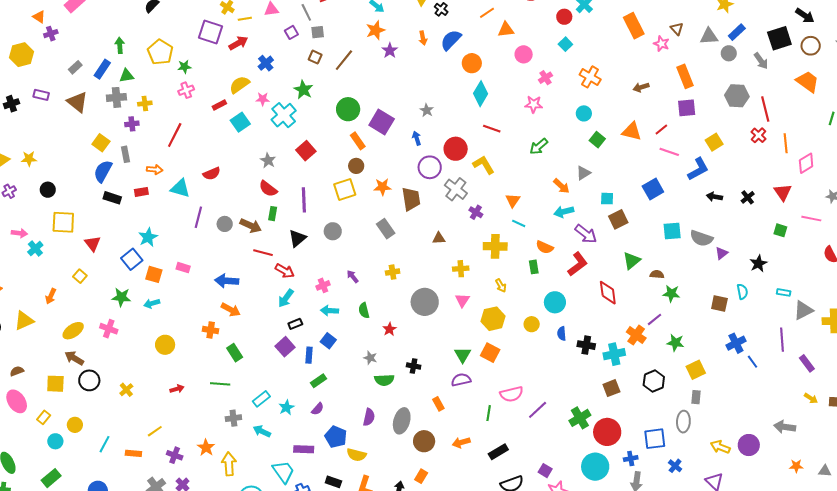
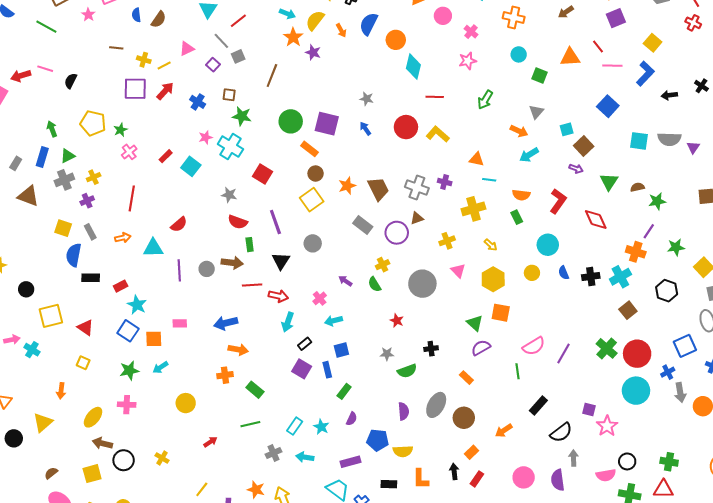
brown square: (315, 57) -> (229, 95), moved
yellow semicircle: (239, 85) -> (315, 20), moved
red line: (661, 130) -> (598, 47), turned -72
purple circle: (430, 167) -> (397, 233), moved
gray cross: (456, 189) -> (417, 188), moved
red rectangle: (141, 192) -> (121, 286), moved
orange triangle: (513, 200) -> (477, 159), turned -35
cyan square: (672, 231) -> (639, 141), turned 30
purple arrow: (586, 234) -> (576, 169), moved, size x0.6
green semicircle: (364, 310) -> (375, 284), moved
blue square: (328, 341) -> (341, 350), turned -35
gray ellipse: (402, 421) -> (436, 405), turned 30
orange arrow: (461, 442) -> (504, 431), moved
orange rectangle: (421, 476) -> (471, 452), turned 32

